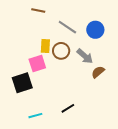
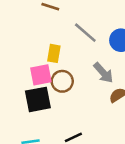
brown circle: (61, 51) -> (62, 81), moved
black square: (22, 83) -> (38, 99), moved

